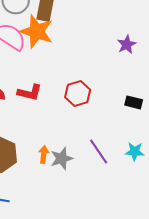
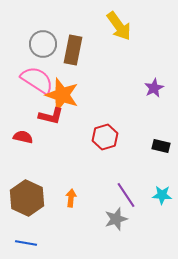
orange star: (37, 31) -> (62, 95), moved
red L-shape: (30, 92) -> (51, 116), moved
gray star: (62, 158) -> (116, 219), moved

